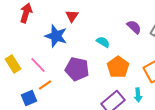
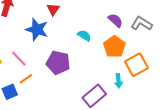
orange pentagon: (118, 67) -> (114, 47), moved
cyan arrow: (138, 95) -> (118, 81), moved

